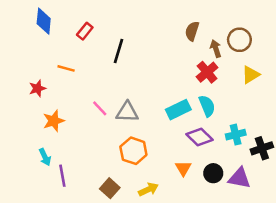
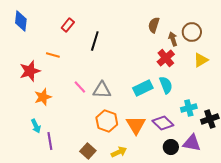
blue diamond: (44, 21) -> (21, 21), moved
red star: (37, 88) -> (30, 71), size x1.5
purple diamond: (200, 137) -> (163, 123), moved
orange triangle: (183, 168) -> (136, 125), moved, size x1.5
black circle: (213, 173) -> (171, 147), moved

